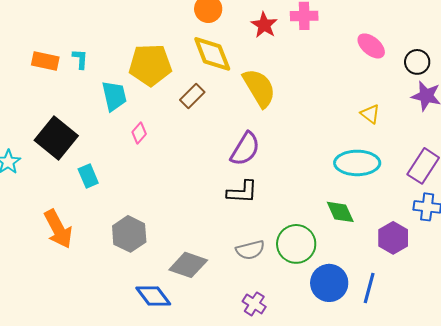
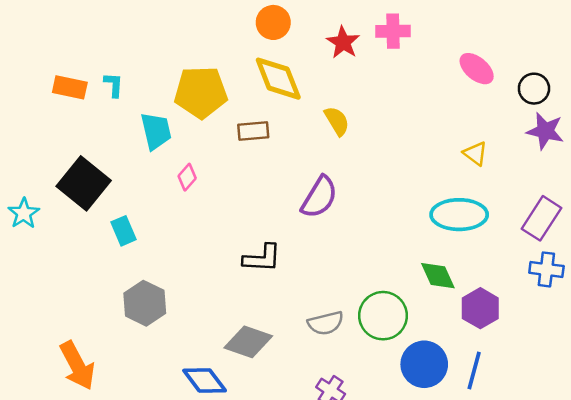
yellow semicircle: (259, 88) -> (337, 121), size x0.6
brown rectangle: (192, 96) -> (253, 131), turned 40
black L-shape: (242, 192) -> (262, 258), moved
orange arrow: (58, 229) -> (77, 366), moved
gray hexagon: (129, 234) -> (145, 303), moved
purple hexagon: (393, 238) -> (480, 308), moved

